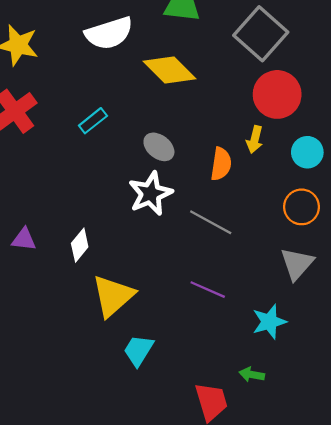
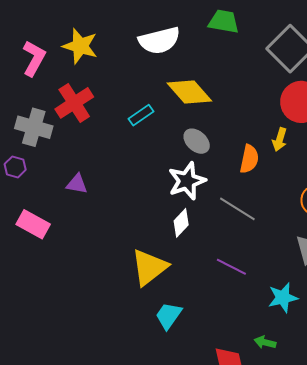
yellow diamond: (170, 70) -> (189, 92), moved
purple triangle: (24, 239) -> (77, 184), moved
white diamond: (80, 245) -> (181, 223), moved

